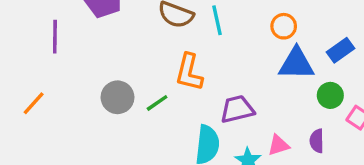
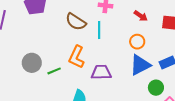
blue triangle: (296, 64) -> (140, 65), turned -40
purple trapezoid: (237, 109) -> (101, 72), moved

